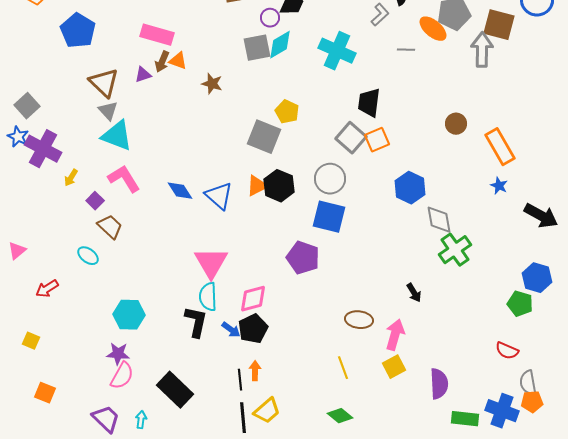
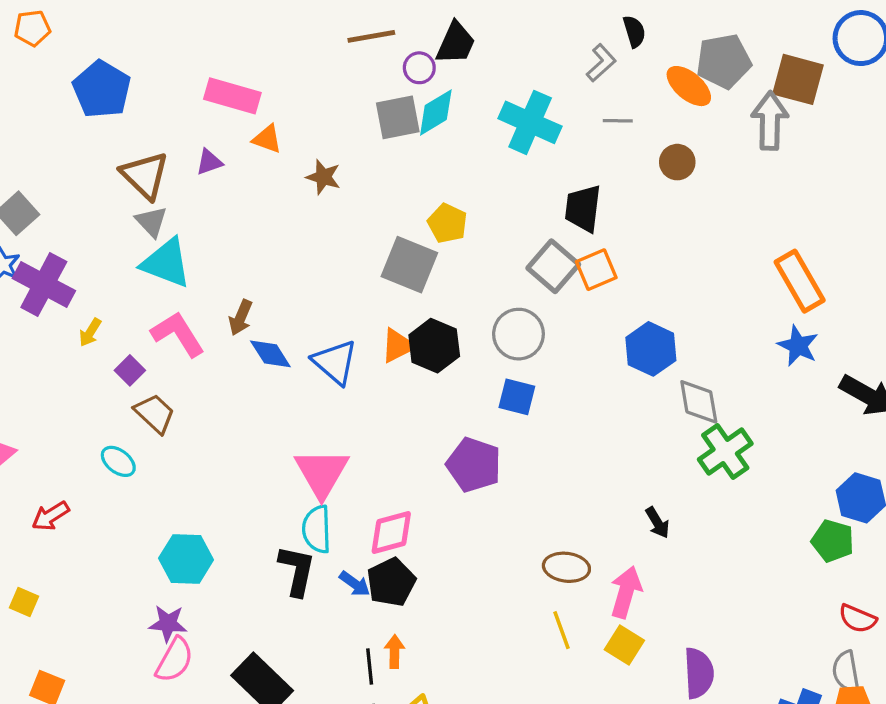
gray line: (406, 50) -> (618, 121), moved
brown arrow: (162, 62) -> (241, 318), moved
brown circle: (456, 124) -> (677, 162), moved
blue star: (499, 186) -> (798, 346), size x1.4
blue square: (329, 217) -> (517, 397), size x0.7
red semicircle: (507, 351) -> (858, 619), moved
yellow square: (394, 367) -> (624, 645), turned -30
yellow line: (343, 368) -> (561, 630), moved

